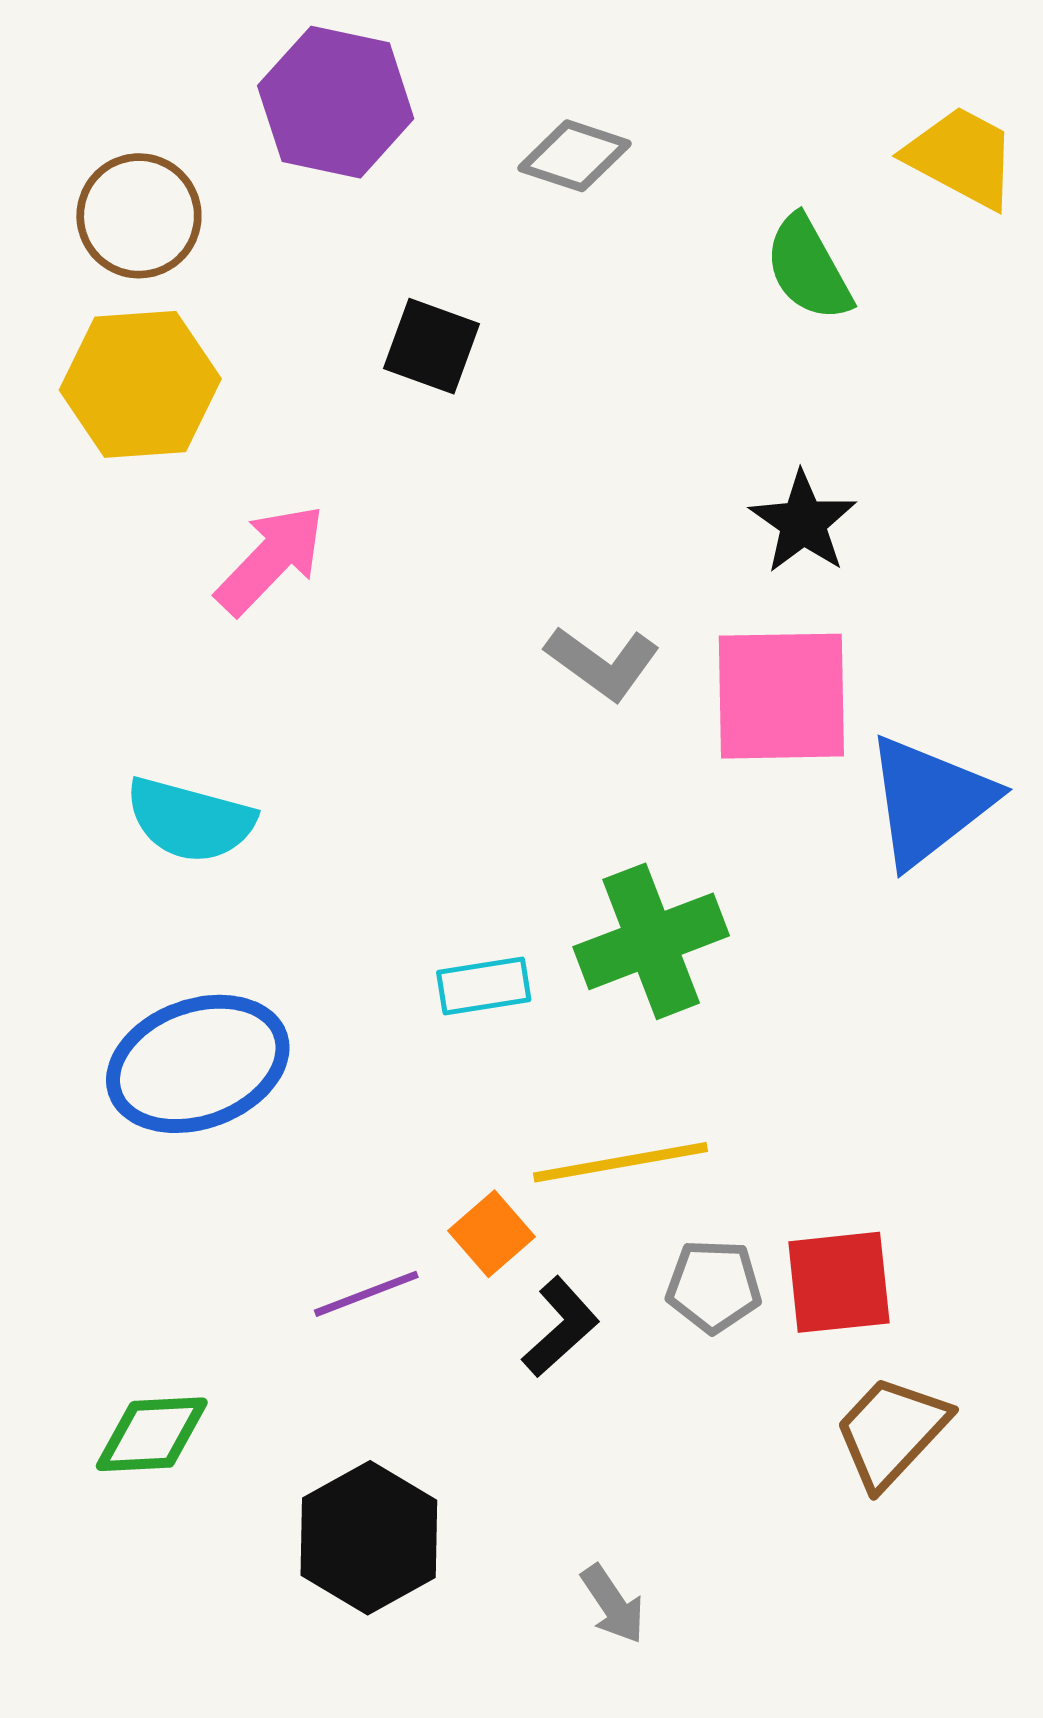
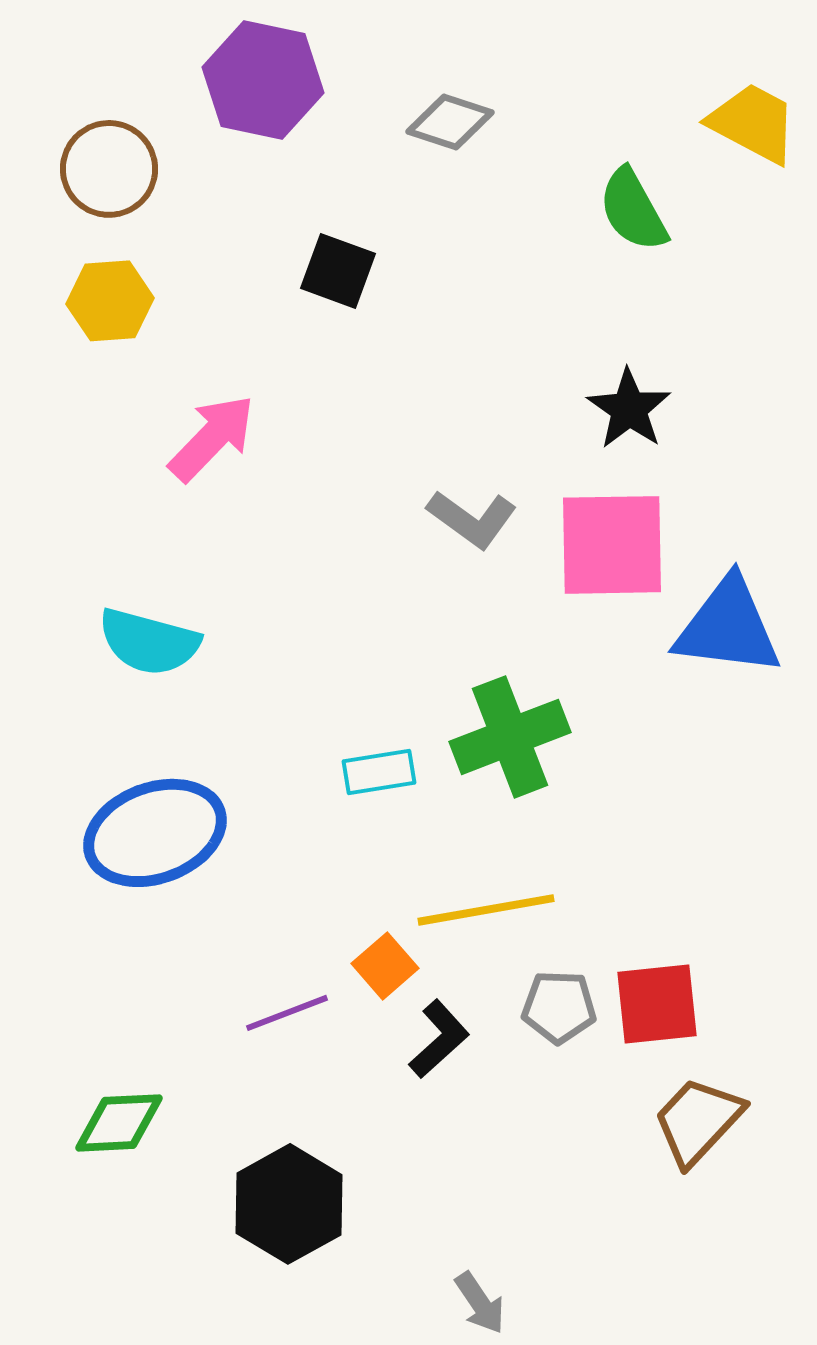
yellow hexagon: (140, 384) -> (110, 301), size x0.7
blue triangle: (930, 801) -> (728, 627), turned 45
gray arrow: (613, 1604) -> (480, 1303), moved

